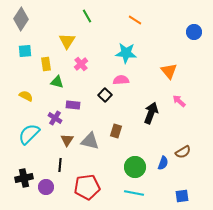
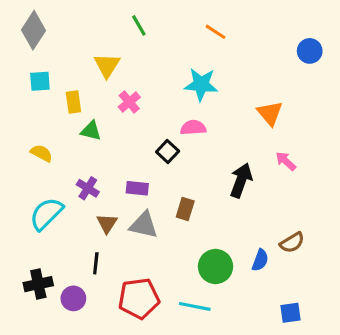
purple rectangle: (73, 105) -> (137, 188), moved
cyan line: (134, 193) -> (195, 306), moved

